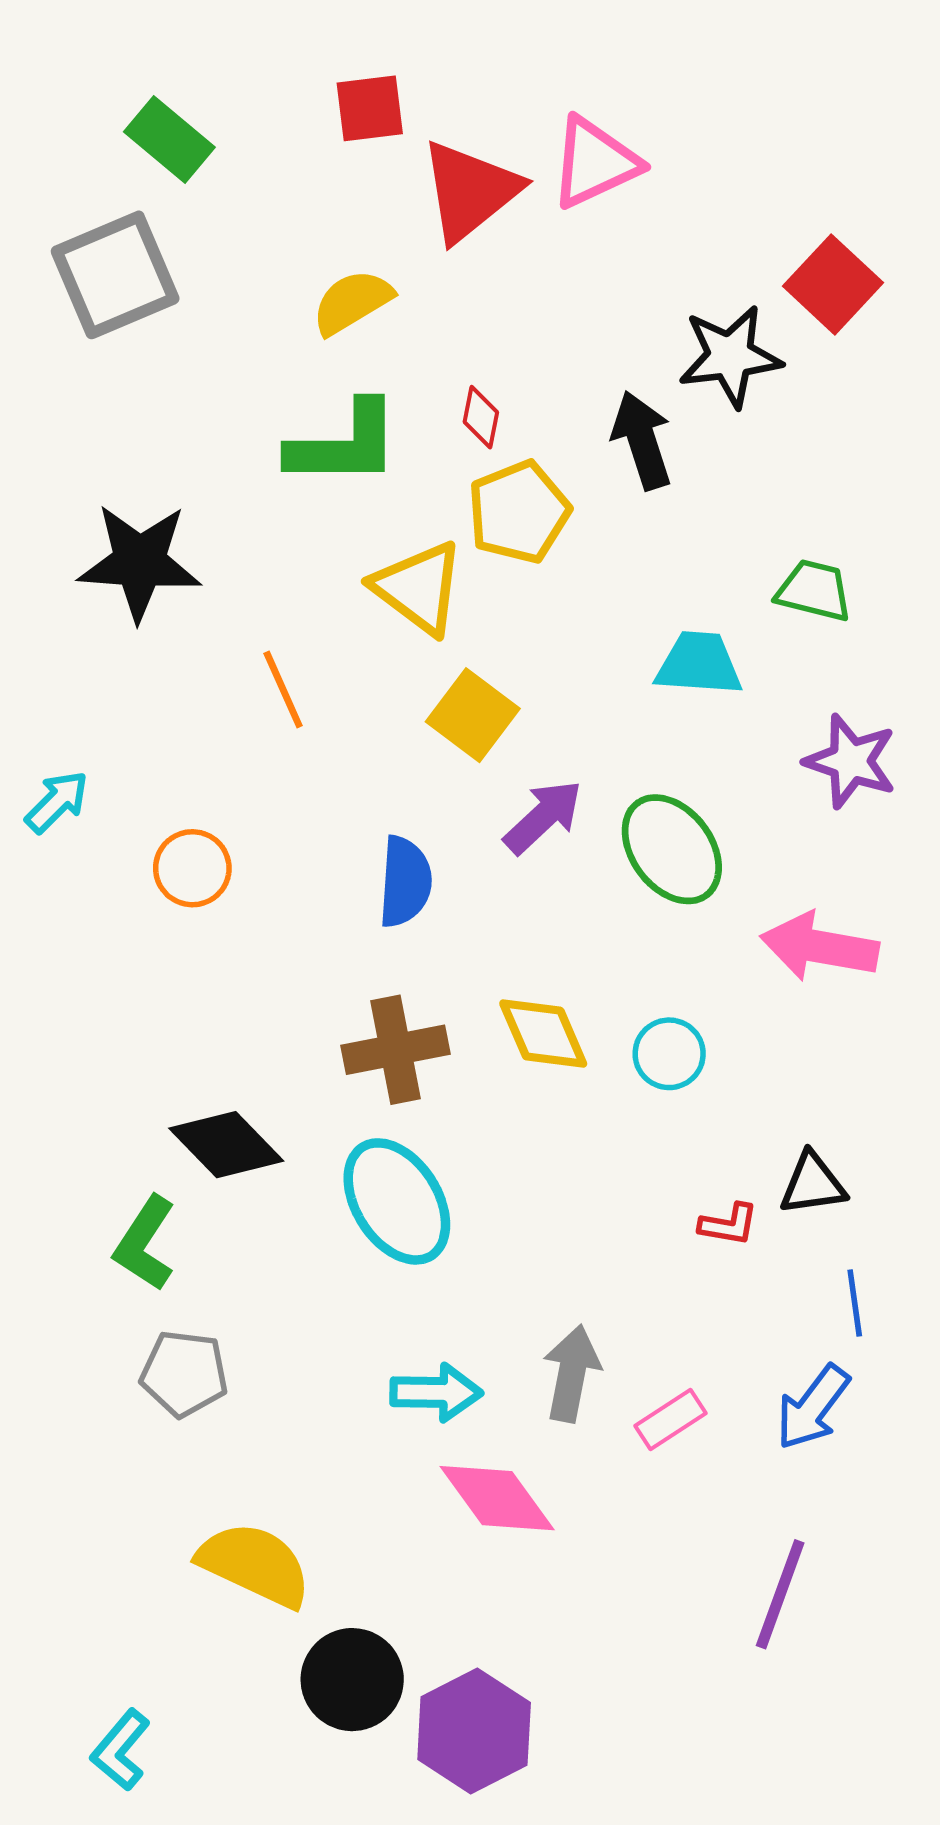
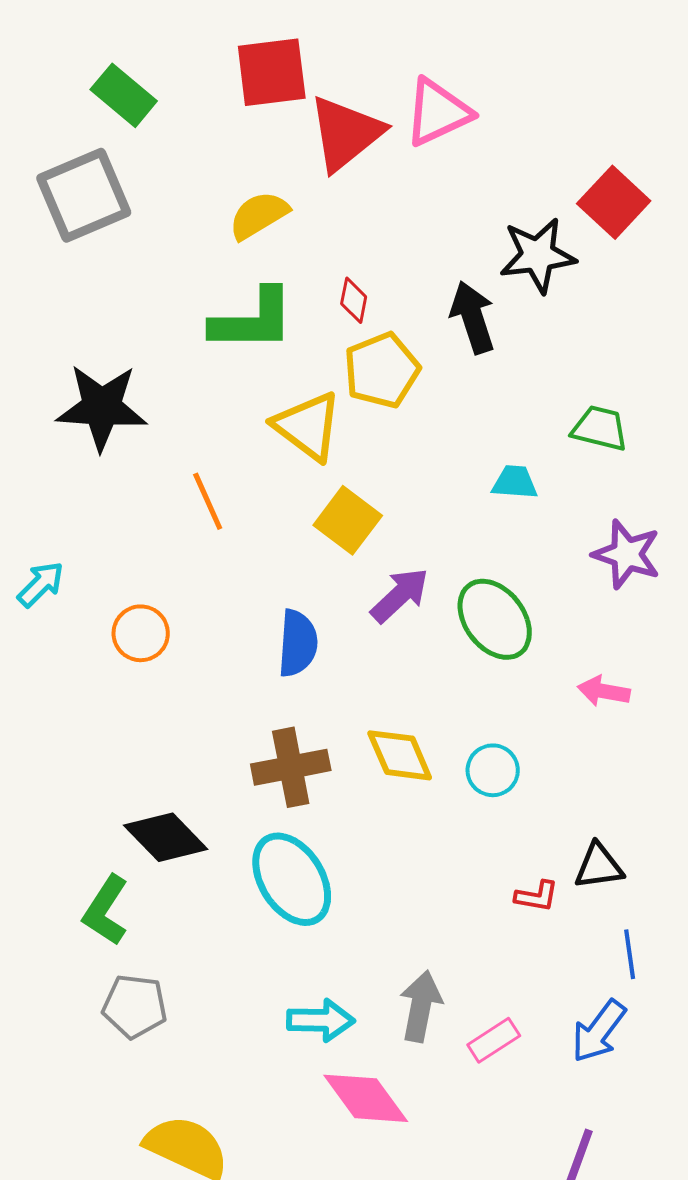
red square: (370, 108) -> (272, 72), size x1.4
cyan trapezoid: (699, 664) -> (515, 482), size x0.7
pink arrow: (819, 947) -> (604, 691), size x0.6

